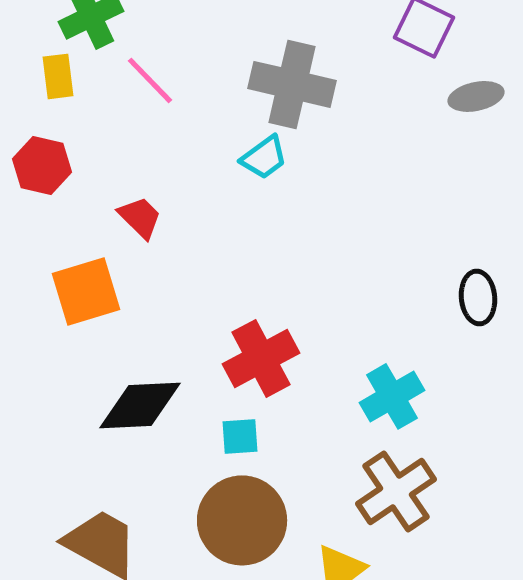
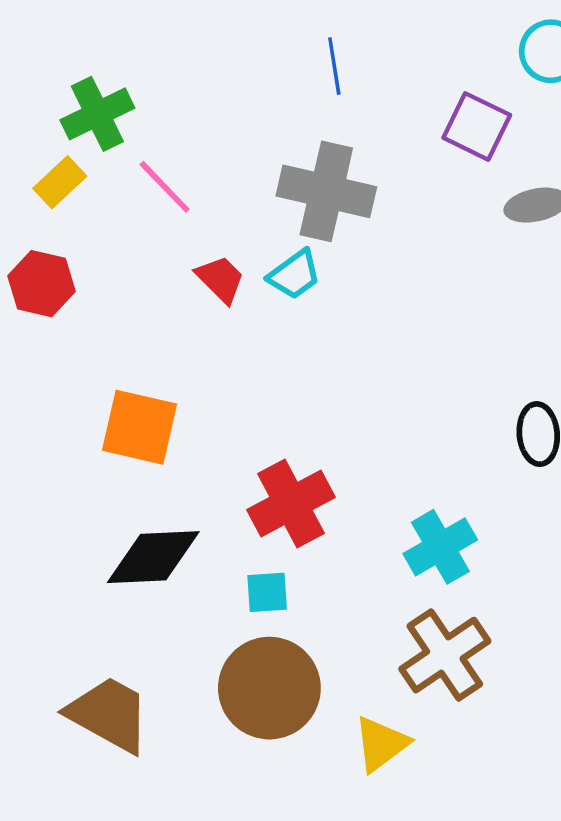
yellow rectangle: (58, 76) -> (60, 182), turned 54
red trapezoid: (140, 217) -> (220, 279), moved
orange square: (86, 291) -> (140, 427), moved, turned 30

